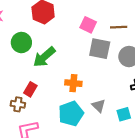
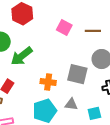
gray square: (100, 49) -> (77, 74), moved
gray triangle: (99, 106) -> (71, 104), turned -40

